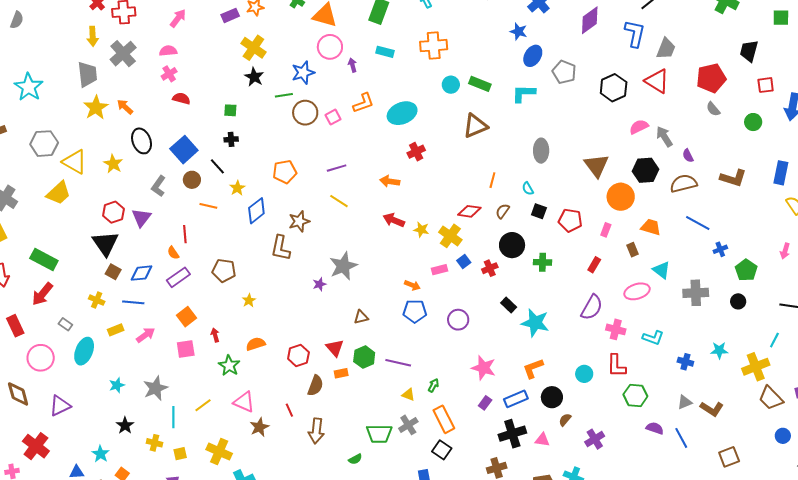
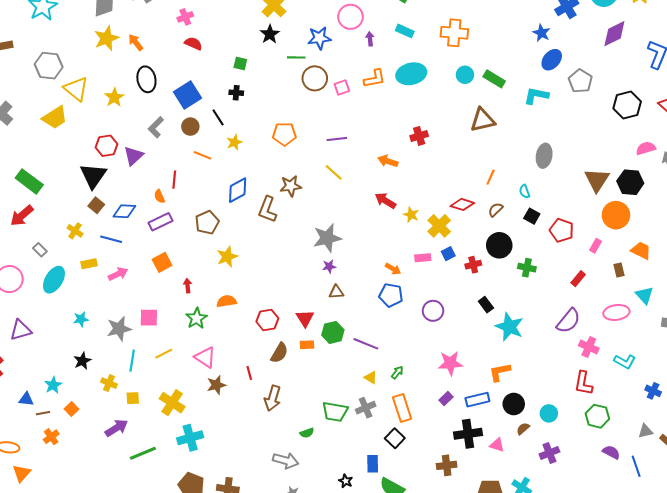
cyan ellipse: (402, 113) -> (411, 74), moved
black hexagon: (645, 170) -> (630, 182), moved
blue diamond: (256, 211) -> (238, 190), moved
brown pentagon: (224, 270) -> (207, 222), turned 30
purple star: (319, 284) -> (329, 266), moved
yellow star: (249, 300) -> (227, 257), size x1.5
pink square: (186, 349) -> (149, 318), moved
pink star: (484, 368) -> (450, 363), turned -30
cyan circle: (584, 374) -> (549, 413), moved

